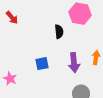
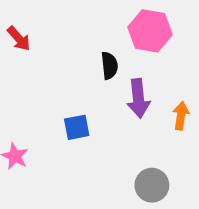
purple arrow: (74, 63) -> (138, 98), moved

